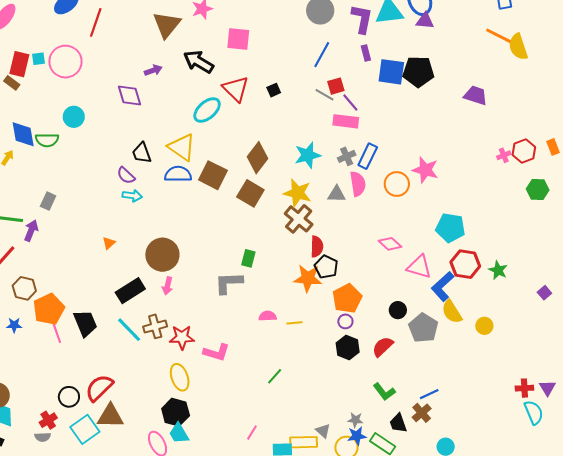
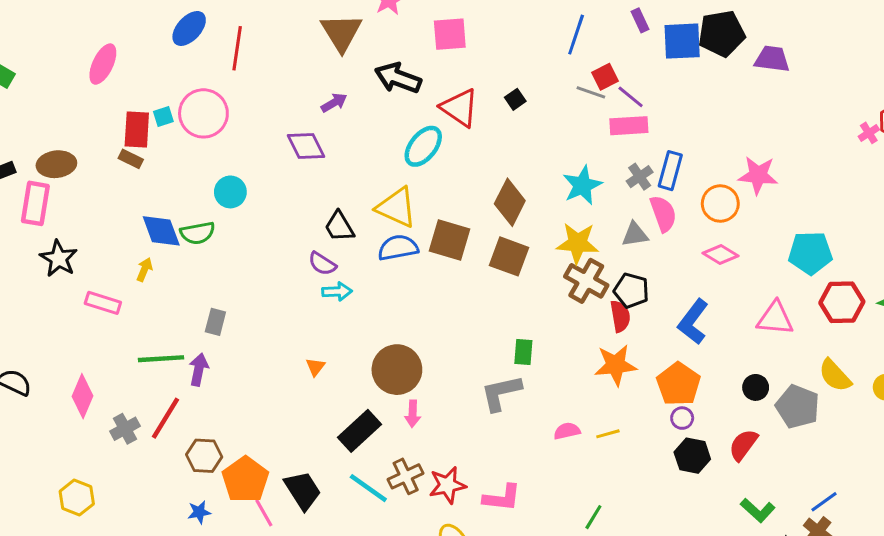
purple trapezoid: (476, 95) -> (772, 59), moved
pink diamond: (390, 244) -> (720, 255), moved
black pentagon: (326, 267) -> (631, 291), moved
blue L-shape: (443, 286) -> (693, 322), moved

